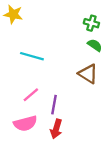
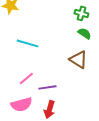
purple line: (54, 105) -> (47, 87), turned 72

